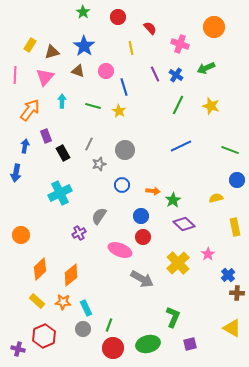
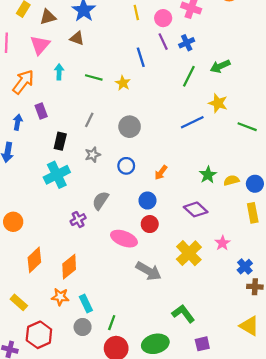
green arrow: (206, 68) -> (220, 66), moved
pink circle: (106, 71) -> (163, 18), moved
blue cross: (176, 75) -> (187, 43), turned 32
blue line: (124, 87) -> (141, 57), moved
yellow star: (211, 106) -> (218, 103), moved
black rectangle: (63, 153) -> (60, 141), moved, turned 42
gray star: (99, 164) -> (93, 155), moved
blue circle: (237, 180) -> (255, 184), moved
orange arrow: (153, 191) -> (161, 173), turned 120
green star: (173, 200) -> (208, 175), moved
yellow rectangle: (37, 301) -> (19, 302), moved
green L-shape: (173, 317) -> (183, 314), turned -60

